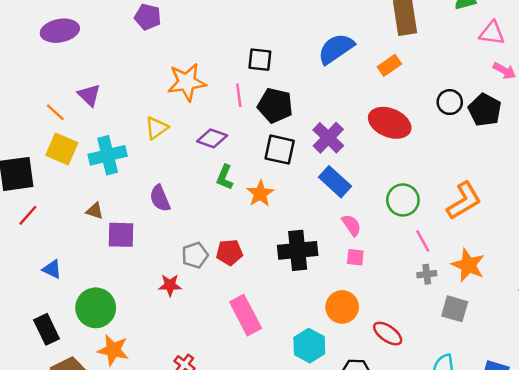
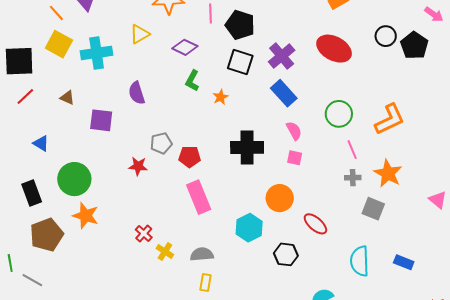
orange star: (260, 194) -> (221, 97), size x0.7
brown triangle: (95, 211) -> (67, 98), moved
red pentagon: (229, 252) -> (190, 157), moved

